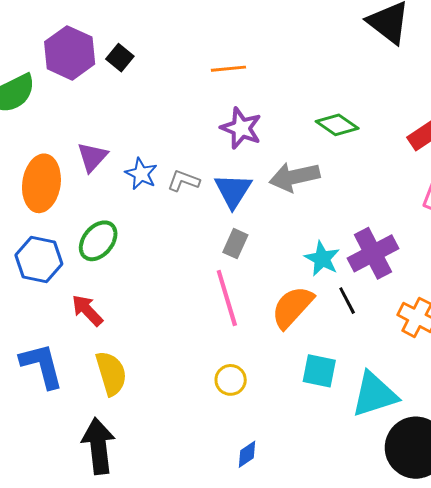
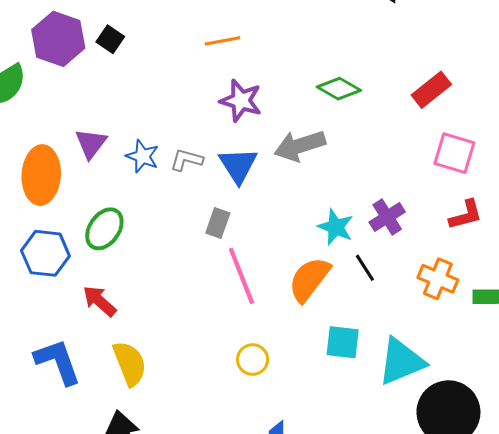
gray rectangle: (235, 244) -> (218, 223), moved
purple cross: (373, 253) -> (387, 217), size x0.7

